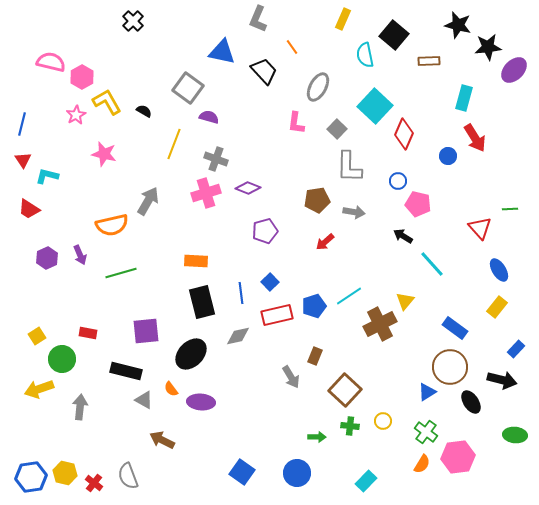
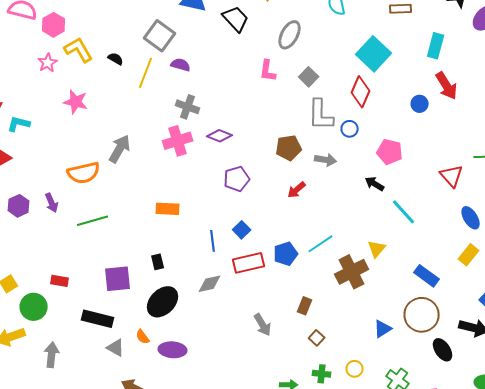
cyan square: (375, 106) -> (374, 54), moved
red diamond: (404, 134) -> (361, 92), moved
yellow line: (174, 144) -> (146, 73), moved
blue circle: (398, 181) -> (350, 129), moved
black rectangle: (202, 302) -> (158, 262), moved, size x0.5
brown rectangle: (315, 356) -> (305, 306), moved
brown square: (345, 390) -> (317, 338), size x0.5
blue triangle: (427, 392) -> (383, 329), moved

